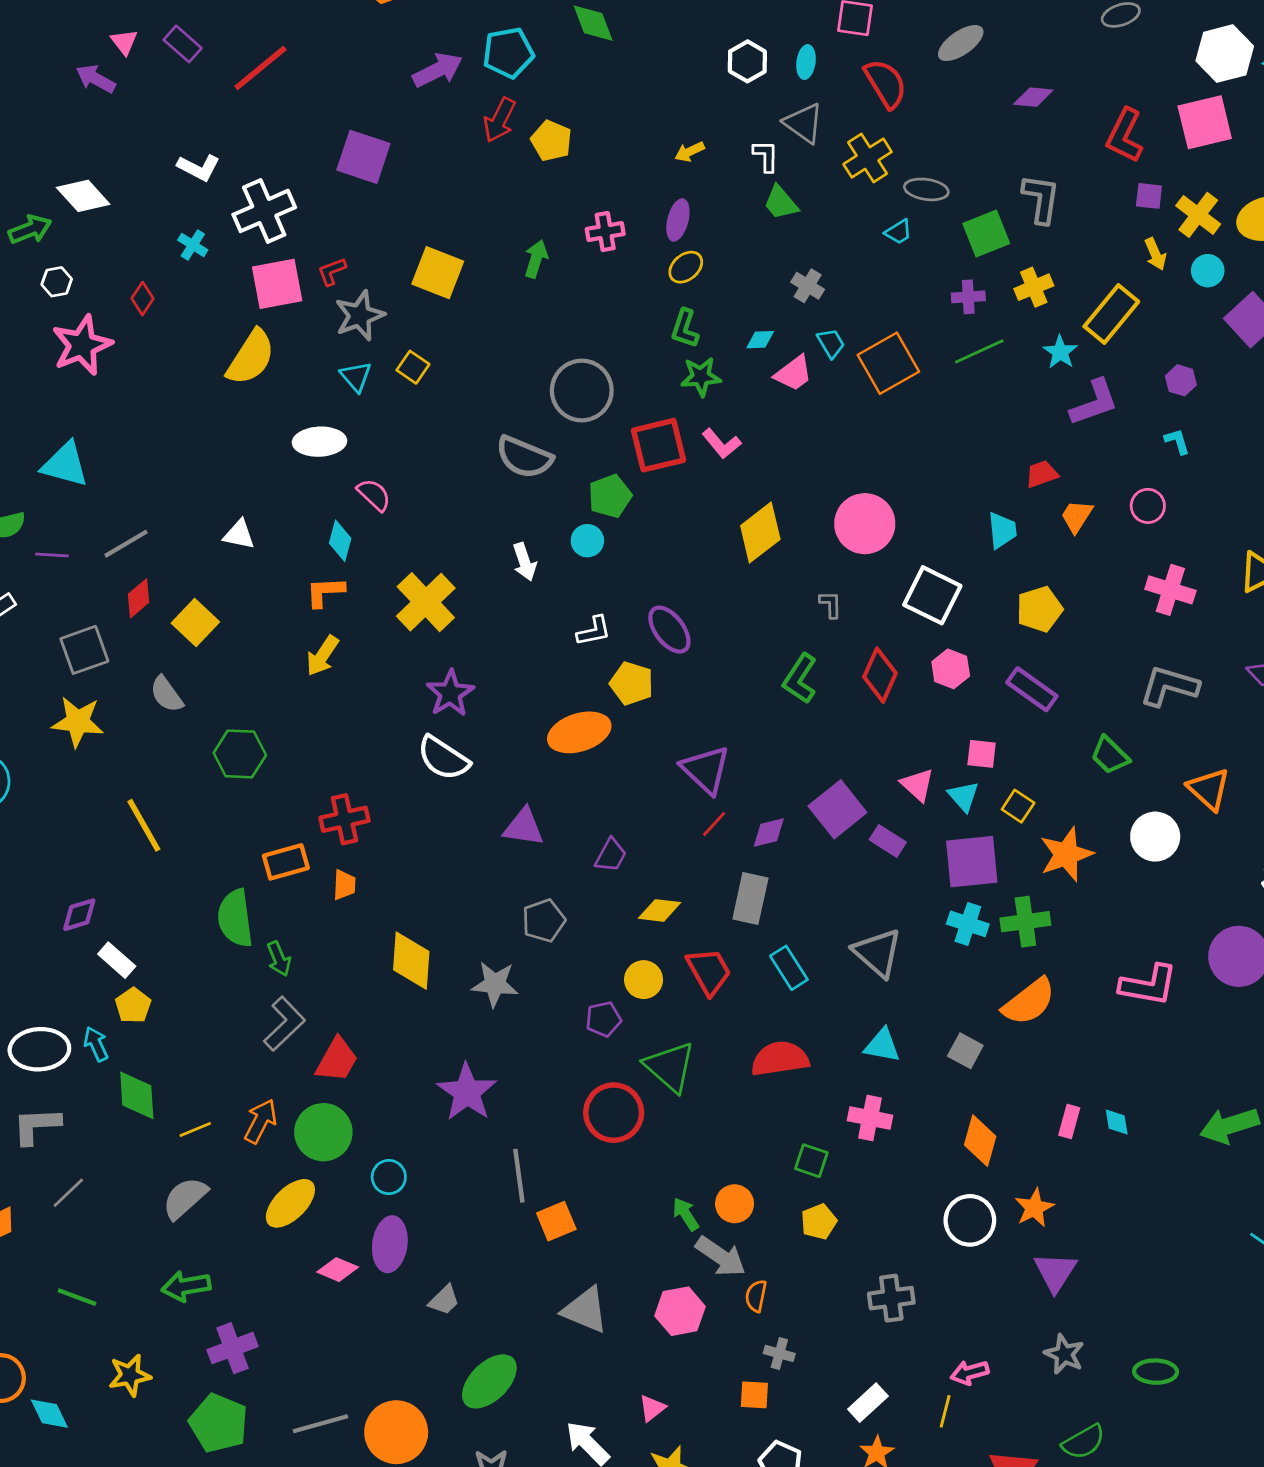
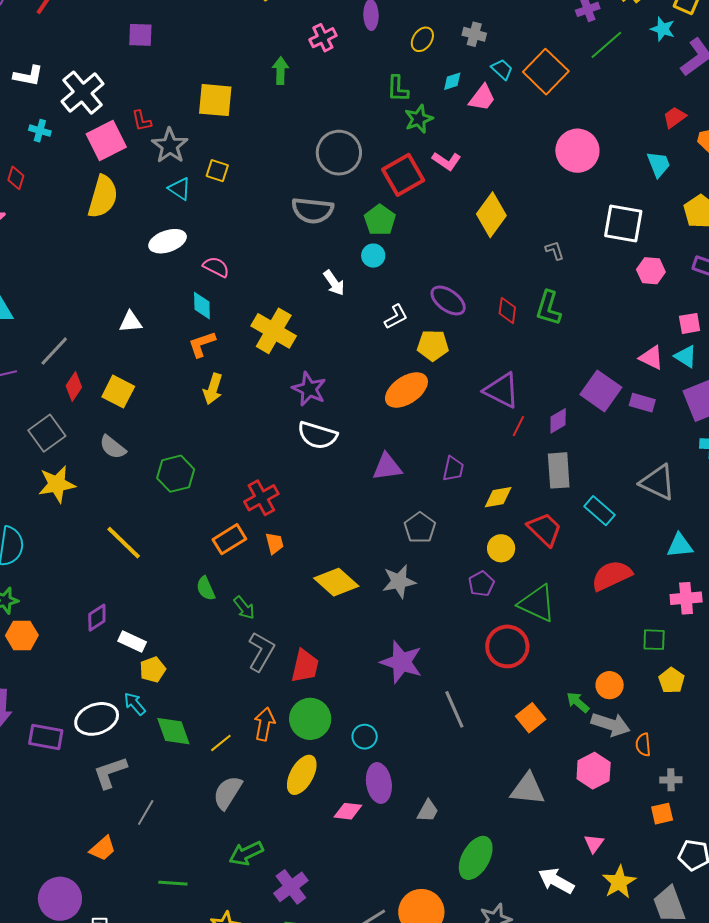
purple square: (363, 157) -> (140, 35), size x0.7
yellow ellipse: (686, 267) -> (422, 39), moved
red L-shape: (332, 271) -> (142, 121), turned -65
pink circle: (865, 524) -> (577, 151), moved
red diamond: (880, 675) -> (507, 310), moved, size x0.7
green semicircle: (235, 918) -> (206, 588), size x0.6
yellow diamond: (411, 961) -> (336, 582), turned -36
yellow pentagon: (133, 1006) -> (153, 670), turned 30
orange square: (556, 1221) -> (531, 718), moved

